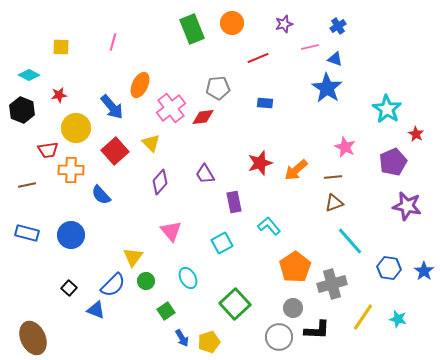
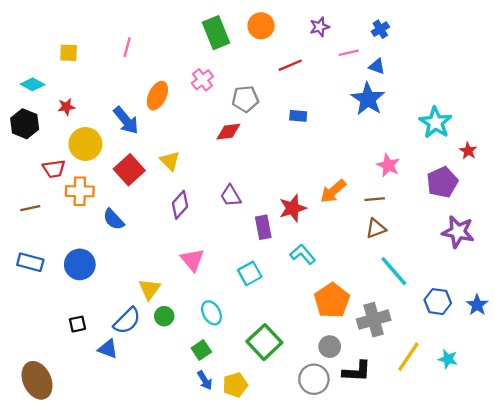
pink cross: (171, 108) -> (202, 80), moved, size x0.7
red star: (260, 163) -> (293, 208), moved
black square: (69, 288) -> (78, 324), turned 35
green square: (166, 311) -> (201, 350), moved

